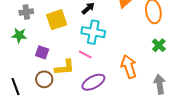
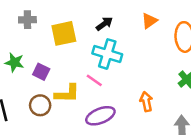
green star: (19, 35) -> (14, 62), moved
orange arrow: (129, 67) -> (146, 102), size x0.7

